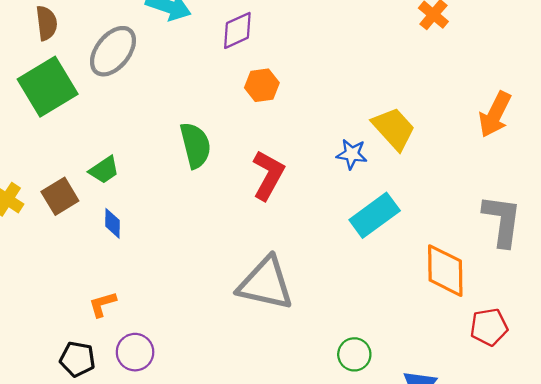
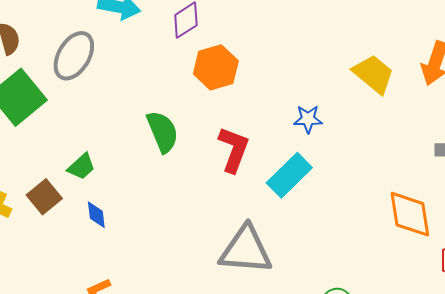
orange hexagon: (262, 85) -> (216, 67), size x1.4
yellow trapezoid: (394, 129) -> (373, 74), moved
cyan rectangle: (375, 215) -> (289, 175), moved

